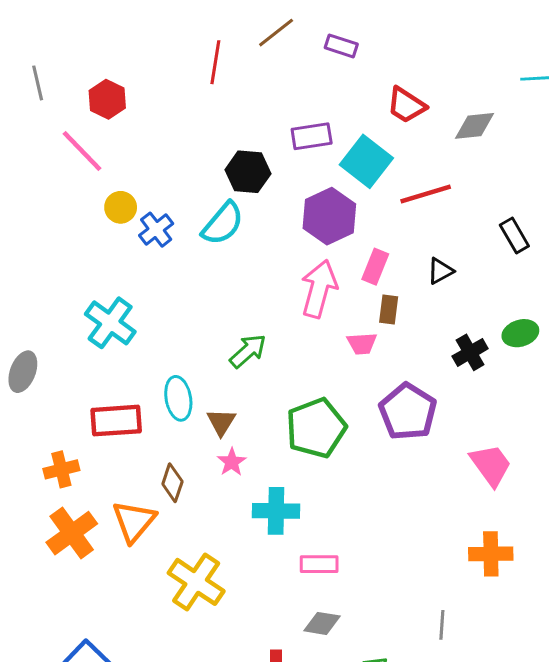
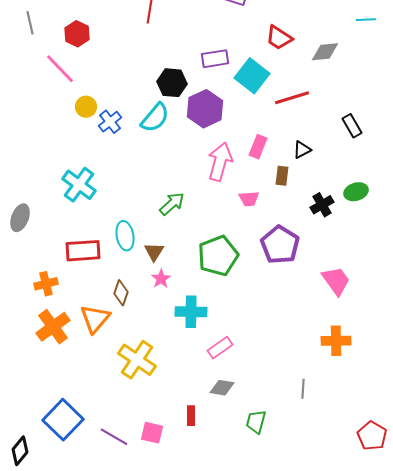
purple hexagon: (329, 216) -> (205, 109), moved
brown rectangle: (389, 309) -> (282, 176), moved
pink rectangle: (319, 564) -> (220, 348), turned -35

